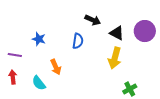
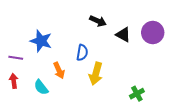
blue star: (39, 39) -> (41, 41), size x1.5
blue semicircle: (78, 41) -> (82, 53), moved
yellow arrow: (115, 58) -> (96, 74), moved

